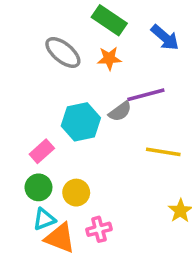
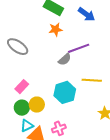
gray ellipse: (63, 52) -> (18, 47), moved
cyan hexagon: (81, 122) -> (65, 92), moved
yellow circle: (76, 193) -> (37, 105), moved

